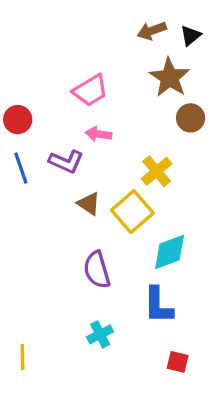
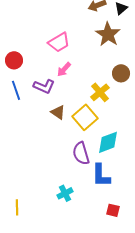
brown circle: (191, 118) -> (121, 73), moved
pink arrow: (98, 134) -> (64, 69), turned -56
purple semicircle: (97, 270) -> (81, 153), moved

